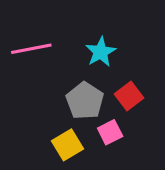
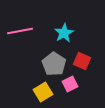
red square: (129, 96) -> (82, 61), turned -30

